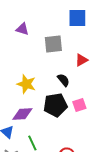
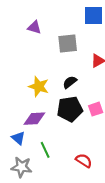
black semicircle: (63, 80) -> (70, 82), moved, turned -88

